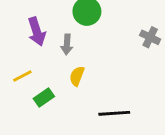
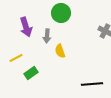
yellow semicircle: (77, 76) -> (60, 51), moved, turned -40
black line: (114, 113) -> (92, 84), moved

